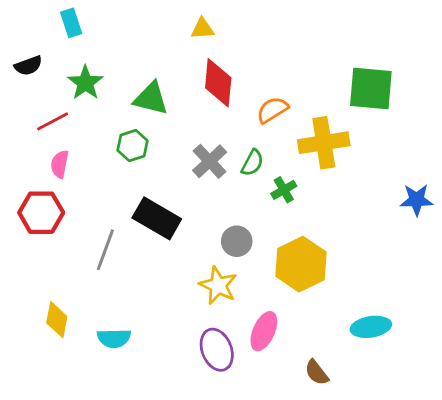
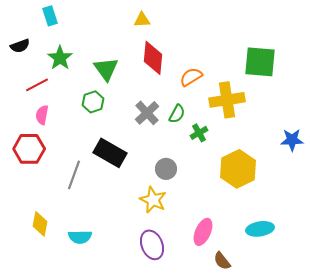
green triangle: (151, 98) -> (106, 69), turned 40
yellow hexagon: (301, 264) -> (238, 169), moved
pink ellipse: (264, 331) -> (203, 232), moved

